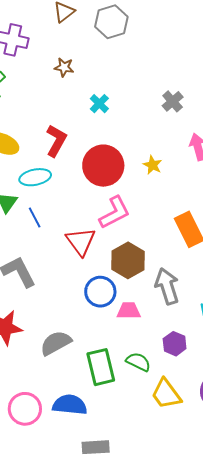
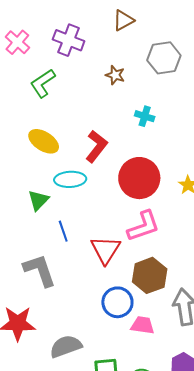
gray hexagon: (111, 22) -> (164, 58), moved
cyan cross: (99, 104) -> (145, 116), turned -36
blue line: (35, 218) -> (63, 231), moved

